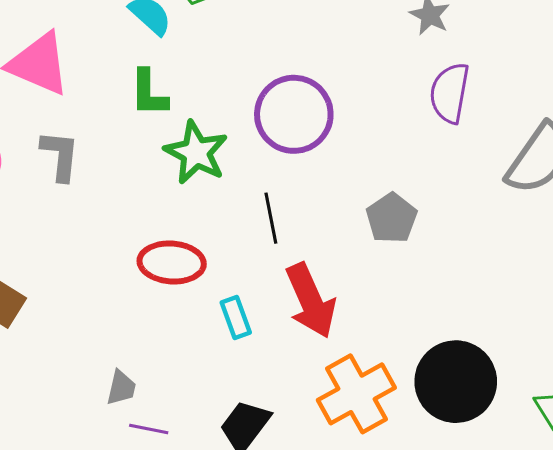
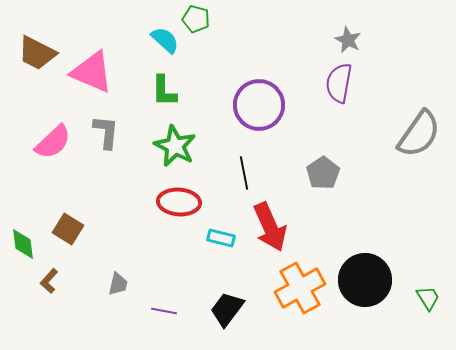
purple semicircle: (450, 93) -> (339, 83), moved
green star: (196, 153) -> (175, 146), moved
cyan rectangle: (236, 317) -> (221, 238), turned -56
gray trapezoid: (121, 388) -> (118, 284), moved

